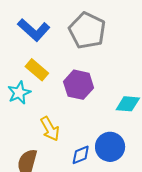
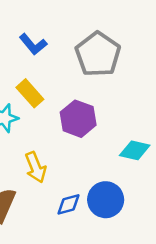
blue L-shape: (34, 30) -> (33, 44), size x0.7

